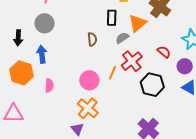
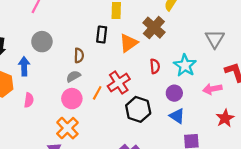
gray circle: (45, 23) -> (42, 42), moved
gray semicircle: (122, 38) -> (73, 76), moved
red semicircle: (164, 52) -> (155, 66), moved, turned 40

